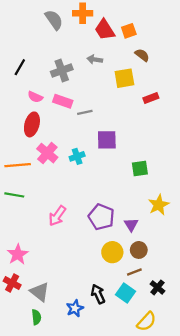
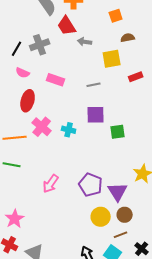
red trapezoid: (105, 30) -> (67, 26), moved
brown semicircle: (142, 55) -> (128, 38), turned -48
gray cross: (62, 70) -> (40, 45), moved
pink semicircle: (35, 97) -> (23, 73), moved
gray line: (85, 112) -> (94, 85), moved
cyan cross: (77, 156) -> (69, 130), turned 32
green square: (140, 168) -> (118, 132), moved
purple triangle: (131, 225) -> (118, 192), size x1.5

